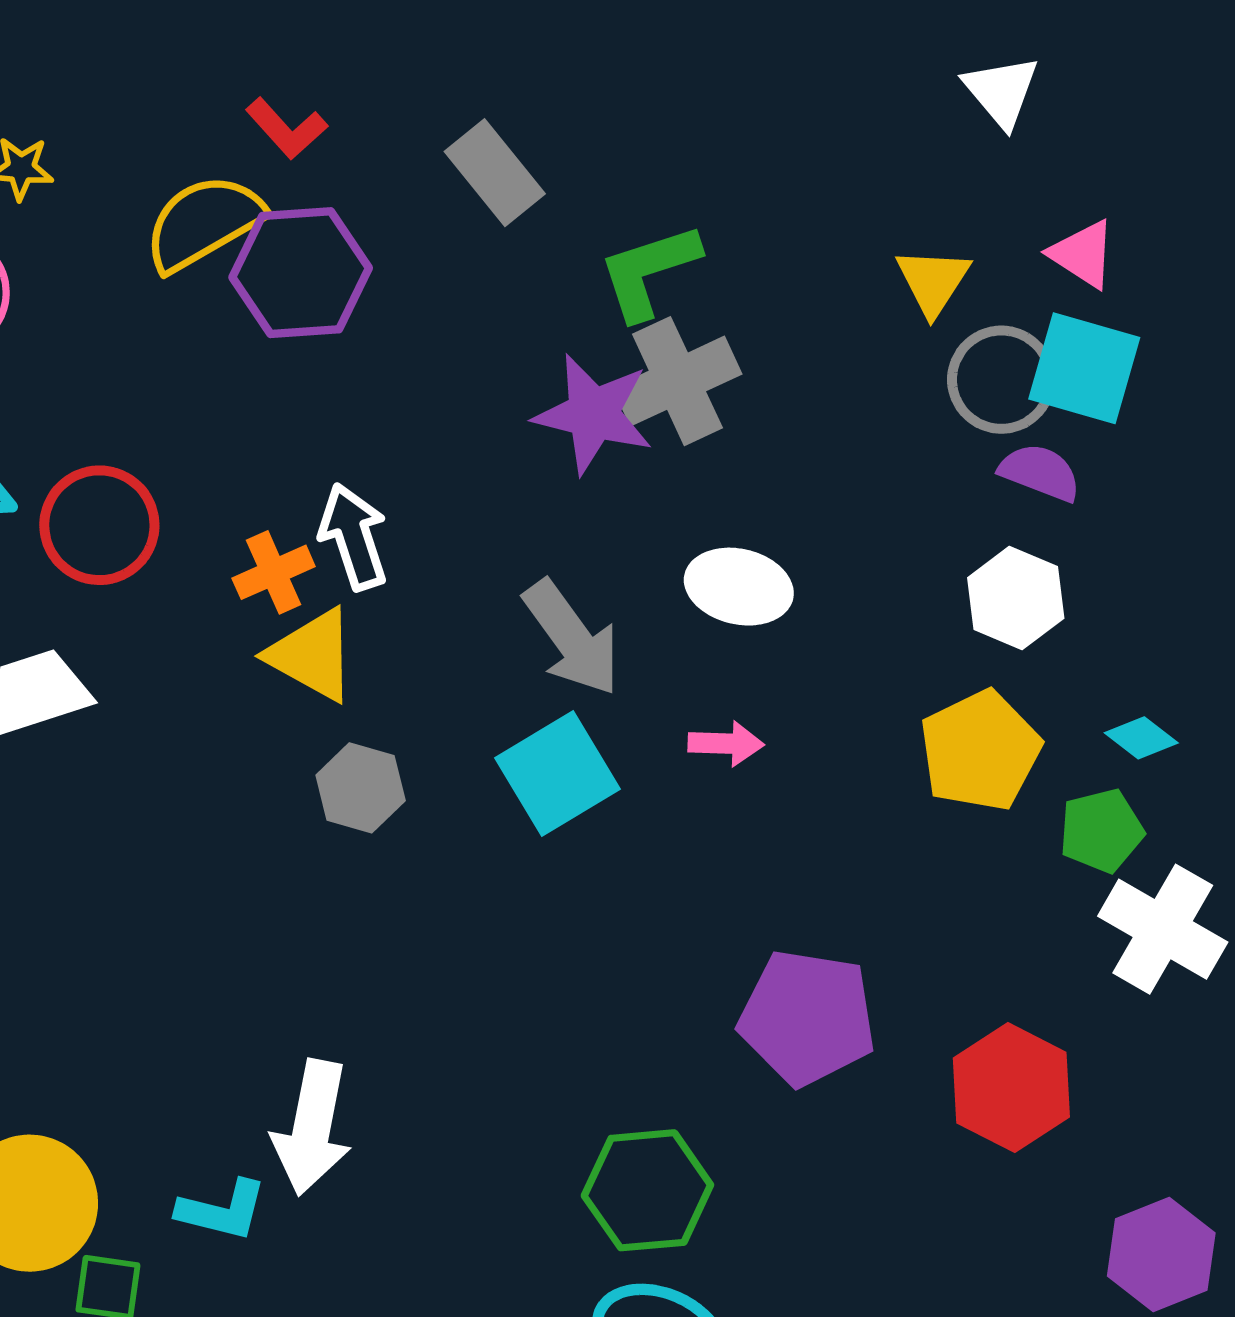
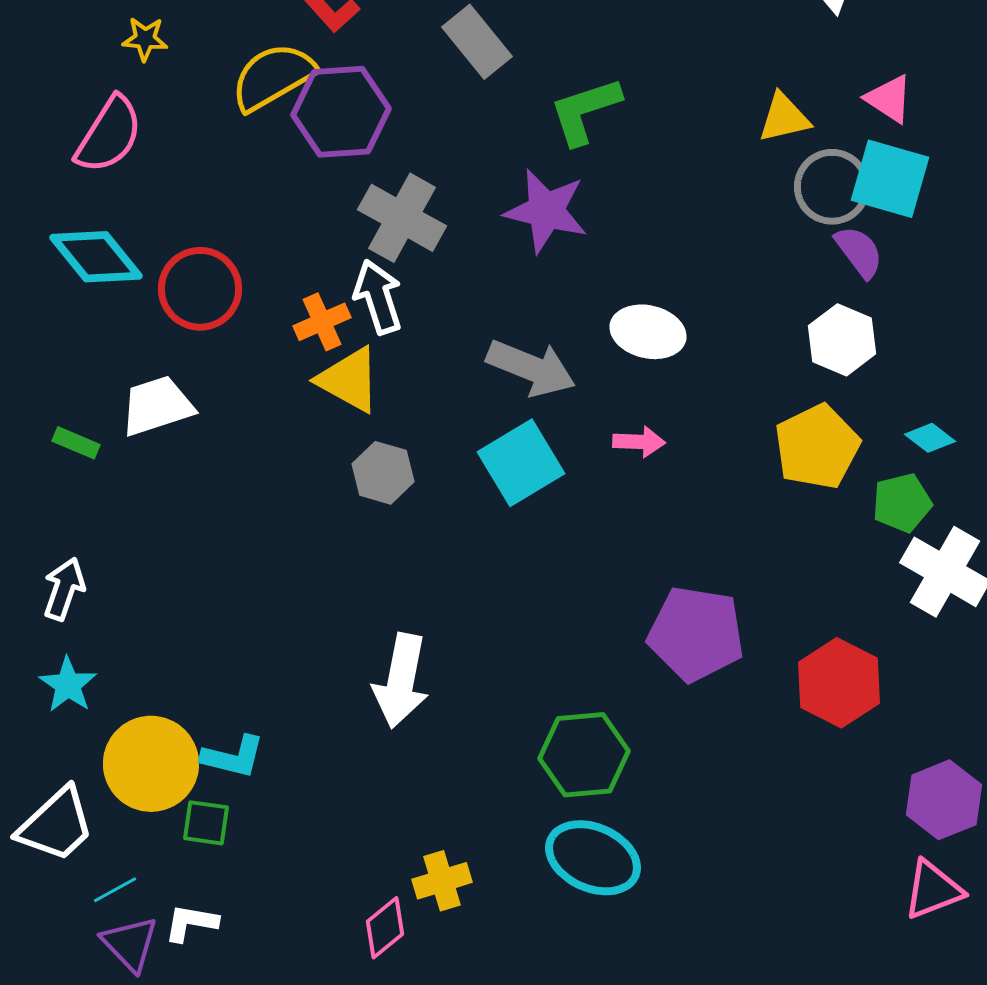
yellow triangle: (933, 281) -> (784, 118), turned 44
gray cross: (677, 381) -> (402, 218), moved, turned -36
purple semicircle: (1040, 472) -> (859, 252), turned 32
gray arrow: (572, 638) -> (531, 368), turned -32
white arrow: (312, 1127) -> (401, 681), moved
cyan L-shape: (222, 1210) -> (233, 757), moved

